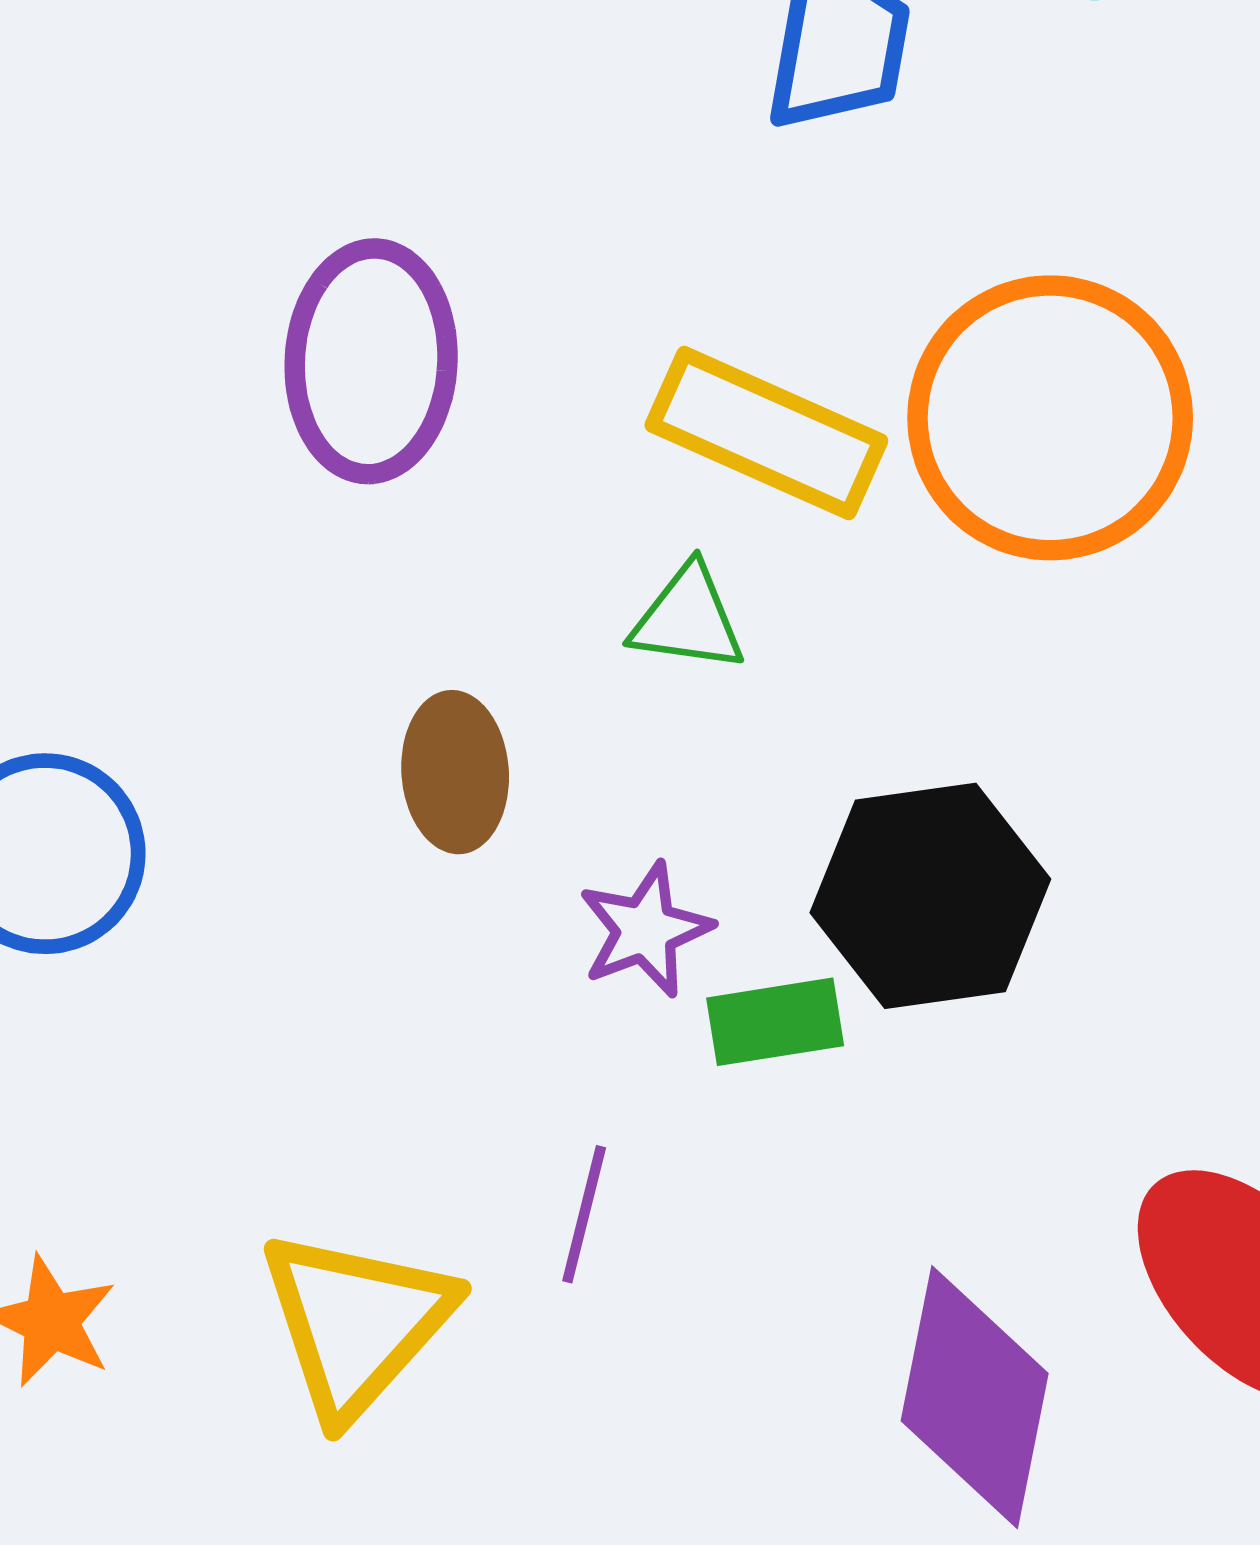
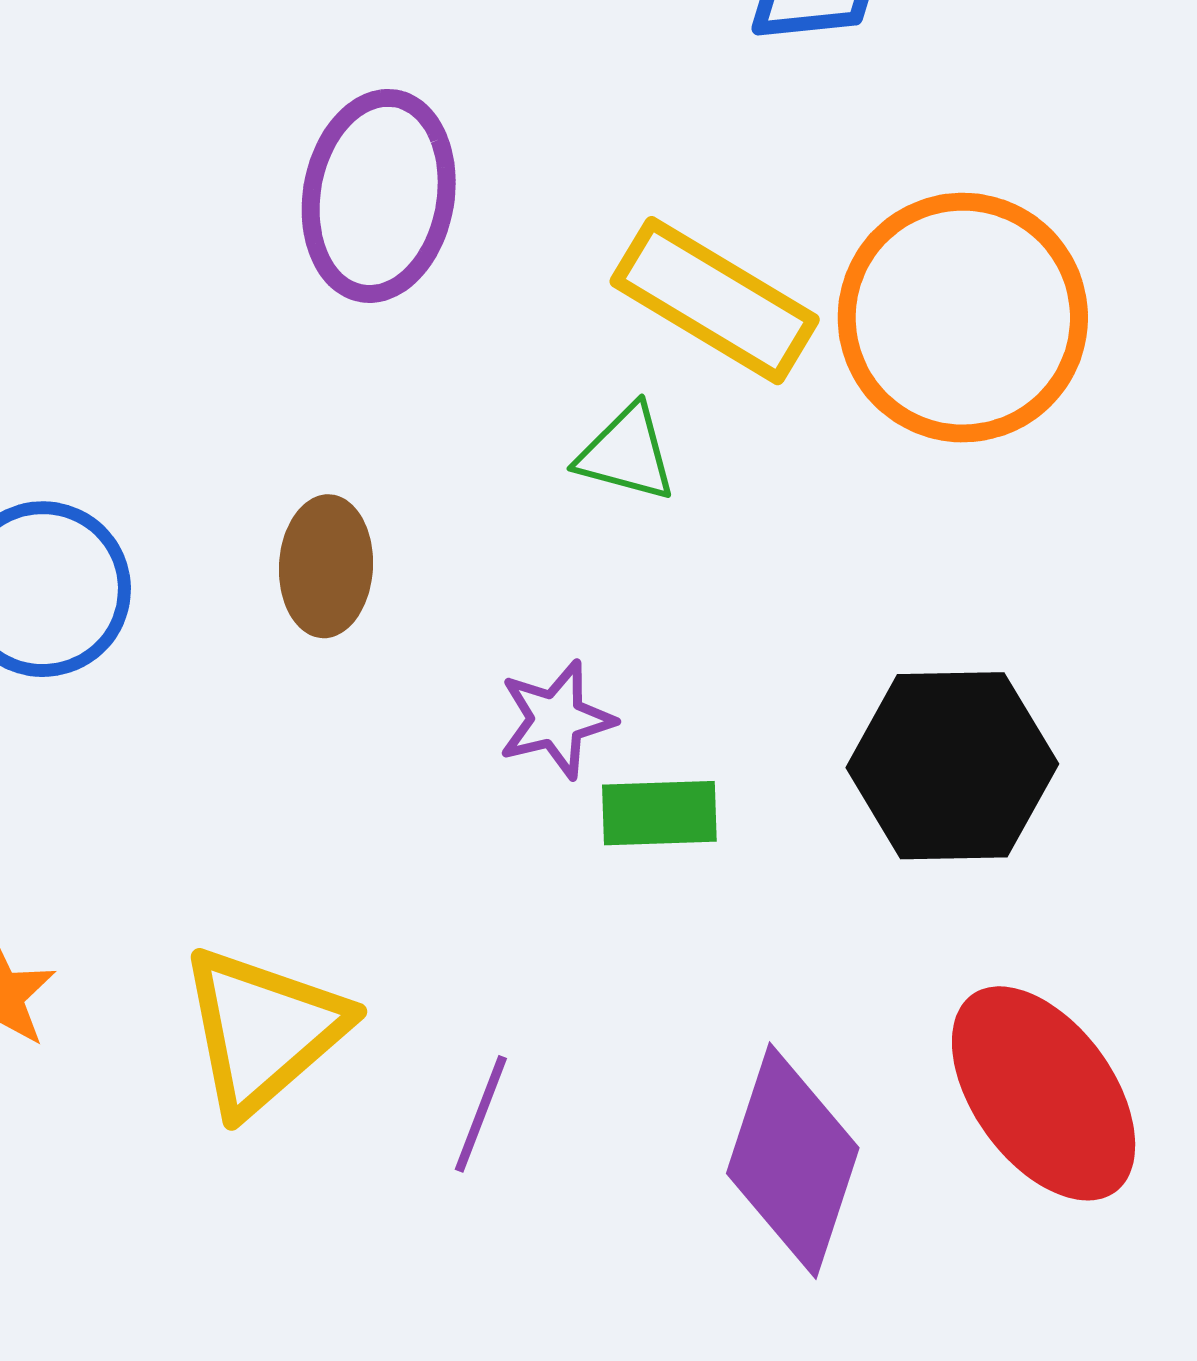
brown ellipse: (455, 772) -> (326, 566), moved
black hexagon: (930, 896) -> (952, 766), moved
purple line: (584, 1214) -> (481, 1114), moved

